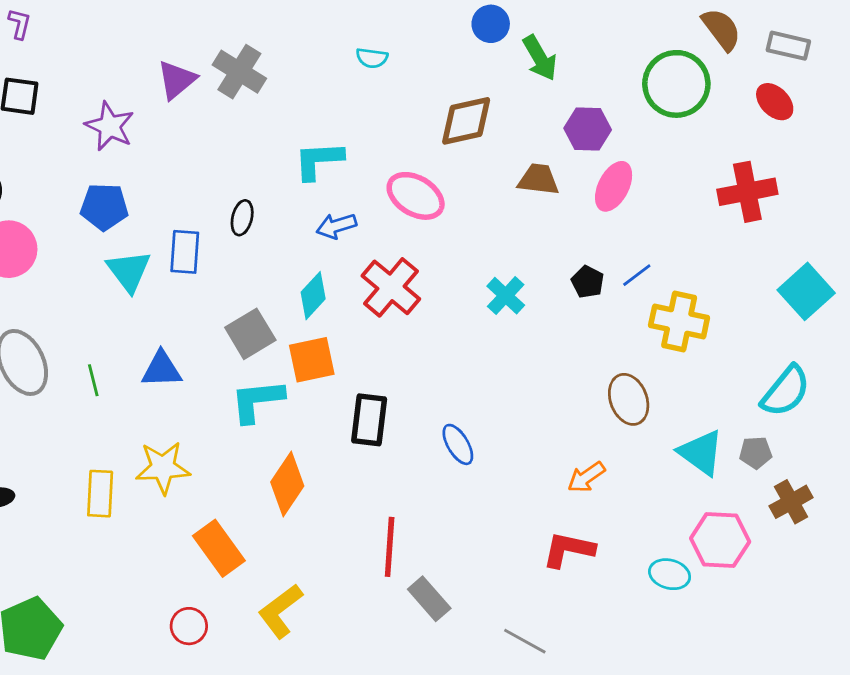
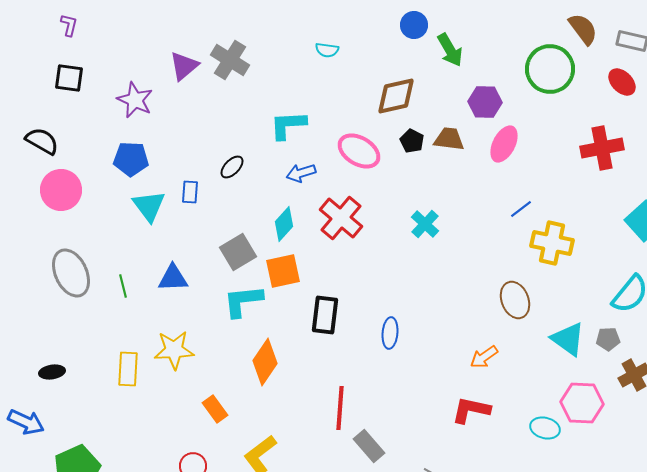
black ellipse: (242, 218) -> (232, 167), turned 30
blue rectangle: (185, 252) -> (190, 192), size x0.7
black pentagon: (588, 282) -> (412, 141), moved
blue ellipse: (458, 444) -> (390, 333), turned 36
orange rectangle: (219, 548) -> (215, 409), size x0.7

